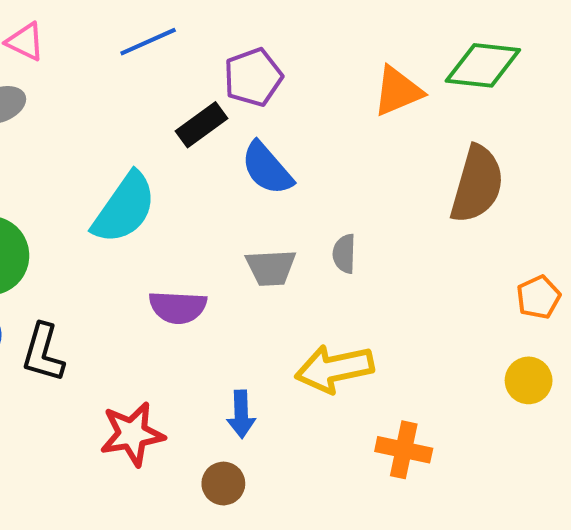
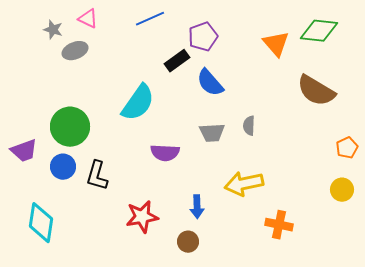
orange triangle: (398, 91) -> (276, 44), turned -48
brown semicircle: (477, 184) -> (316, 91), turned 105

